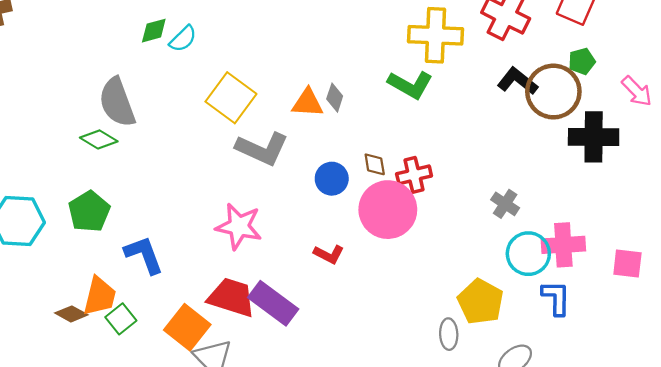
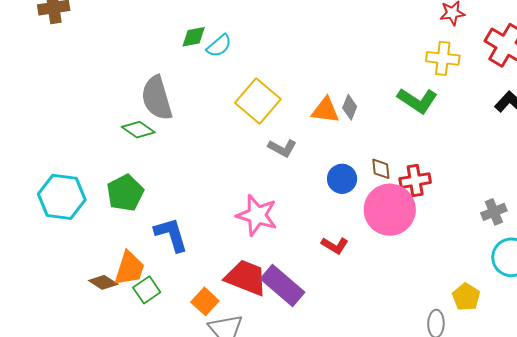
yellow cross: (436, 35) -> (443, 58), size x0.7
gray L-shape: (262, 149) -> (282, 148), size x0.6
gray cross: (505, 204) -> (494, 212), turned 30
yellow pentagon: (481, 302) -> (466, 297), size x0.7
orange square: (187, 327) -> (205, 301), size x0.7

